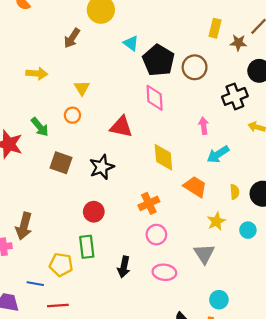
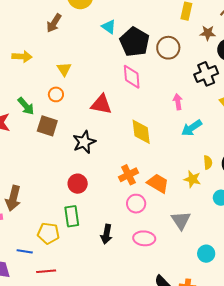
brown star: (238, 43) -> (208, 33), moved
brown square: (61, 163) -> (47, 126), moved
orange trapezoid: (195, 187) -> (158, 183), moved
yellow star: (216, 221) -> (192, 179), moved, turned -30
cyan circle: (219, 300) -> (206, 254), moved

